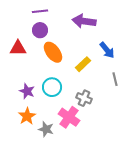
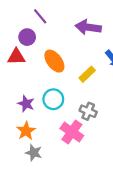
purple line: (40, 11) -> (40, 16), turned 56
purple circle: (40, 30) -> (27, 37), moved
gray star: (46, 129) -> (34, 153), moved

